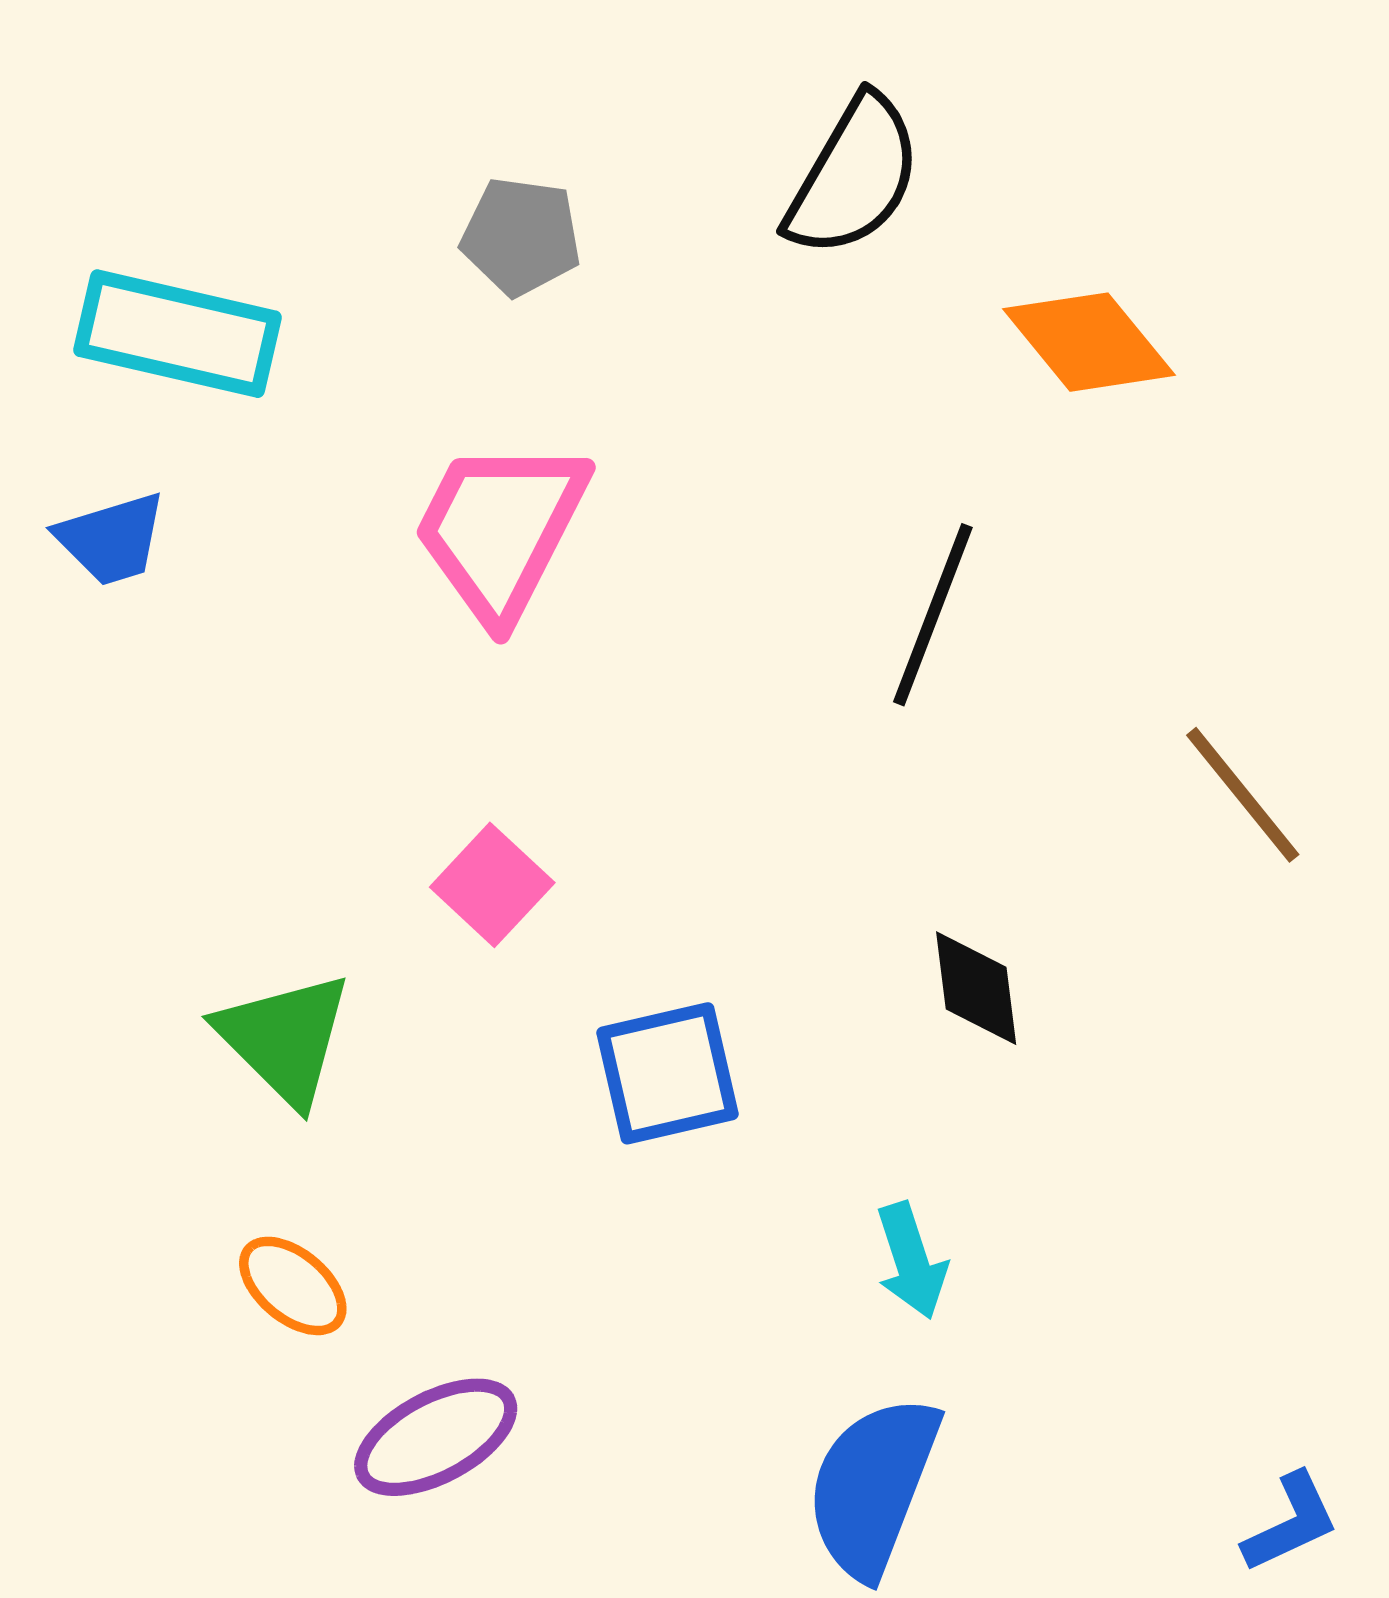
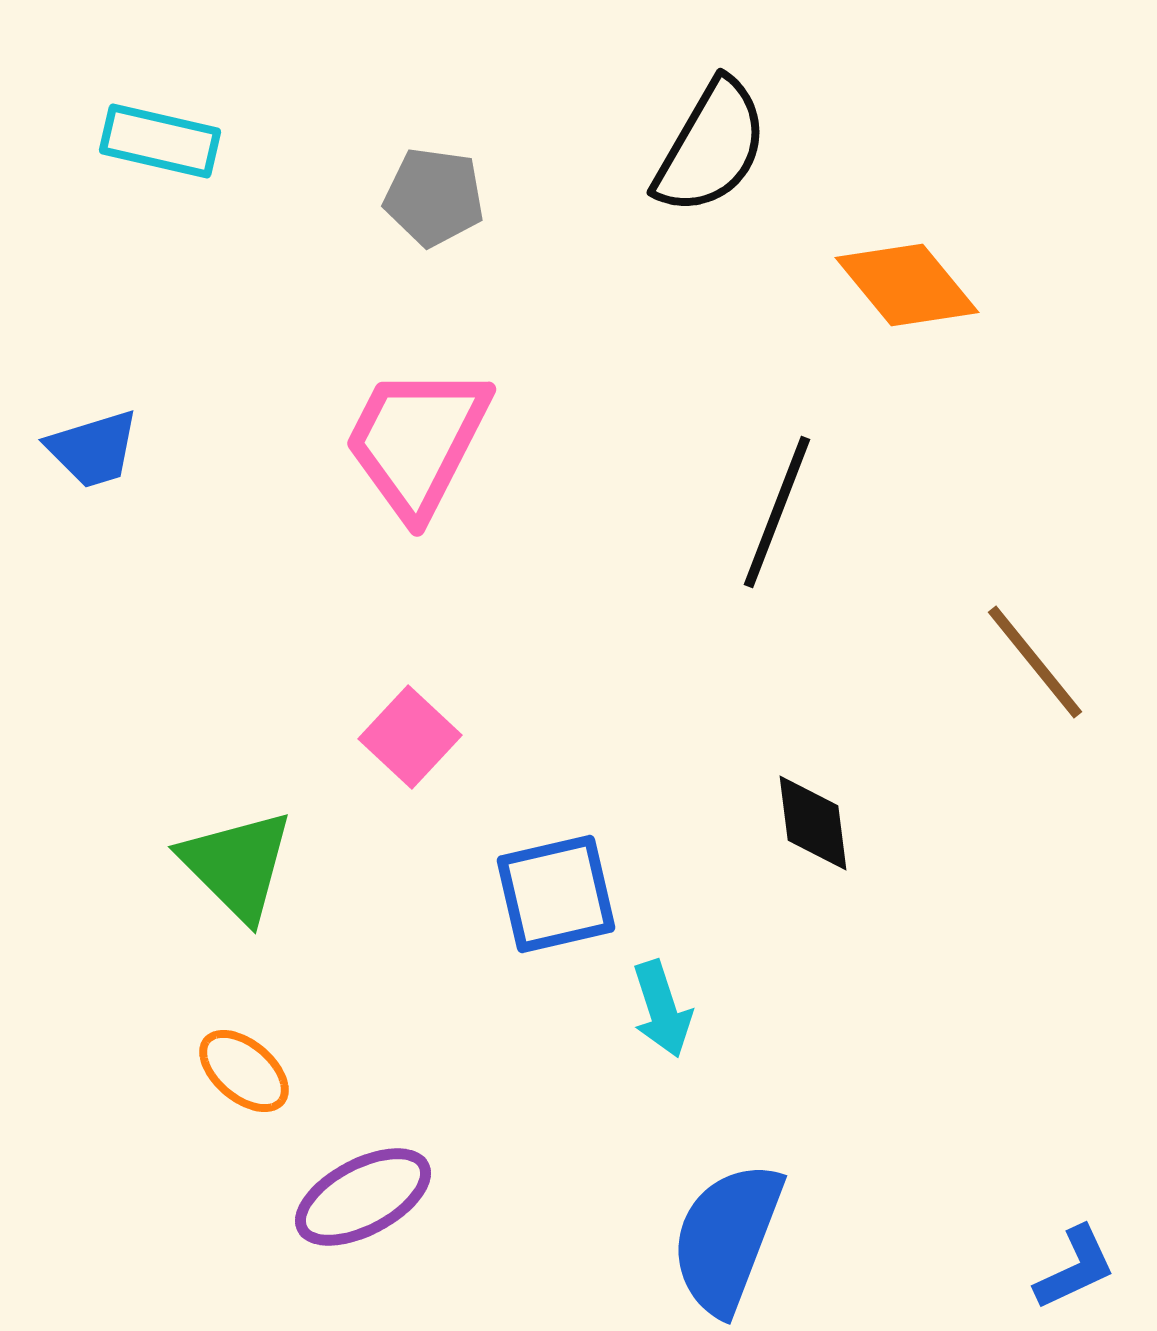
cyan rectangle: (178, 334) -> (160, 141), moved, size x0.7
cyan arrow: (911, 1261) -> (662, 1009), moved

